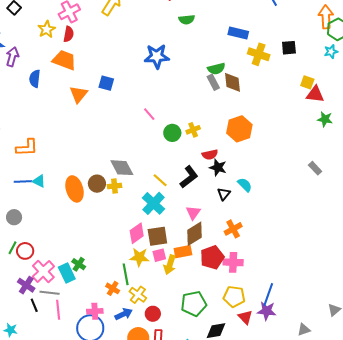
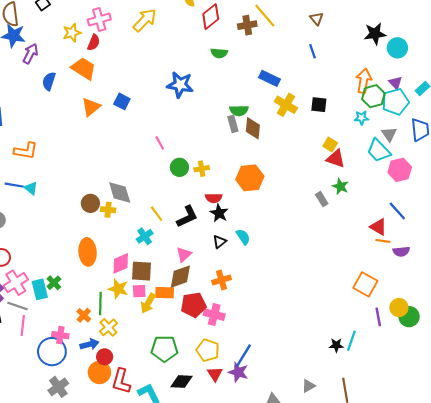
gray rectangle: (315, 168) -> (322, 199), moved
orange ellipse: (74, 189) -> (88, 252), moved
cyan cross: (154, 203) -> (145, 236), size x0.7
red circle: (153, 314) -> (105, 357), moved

